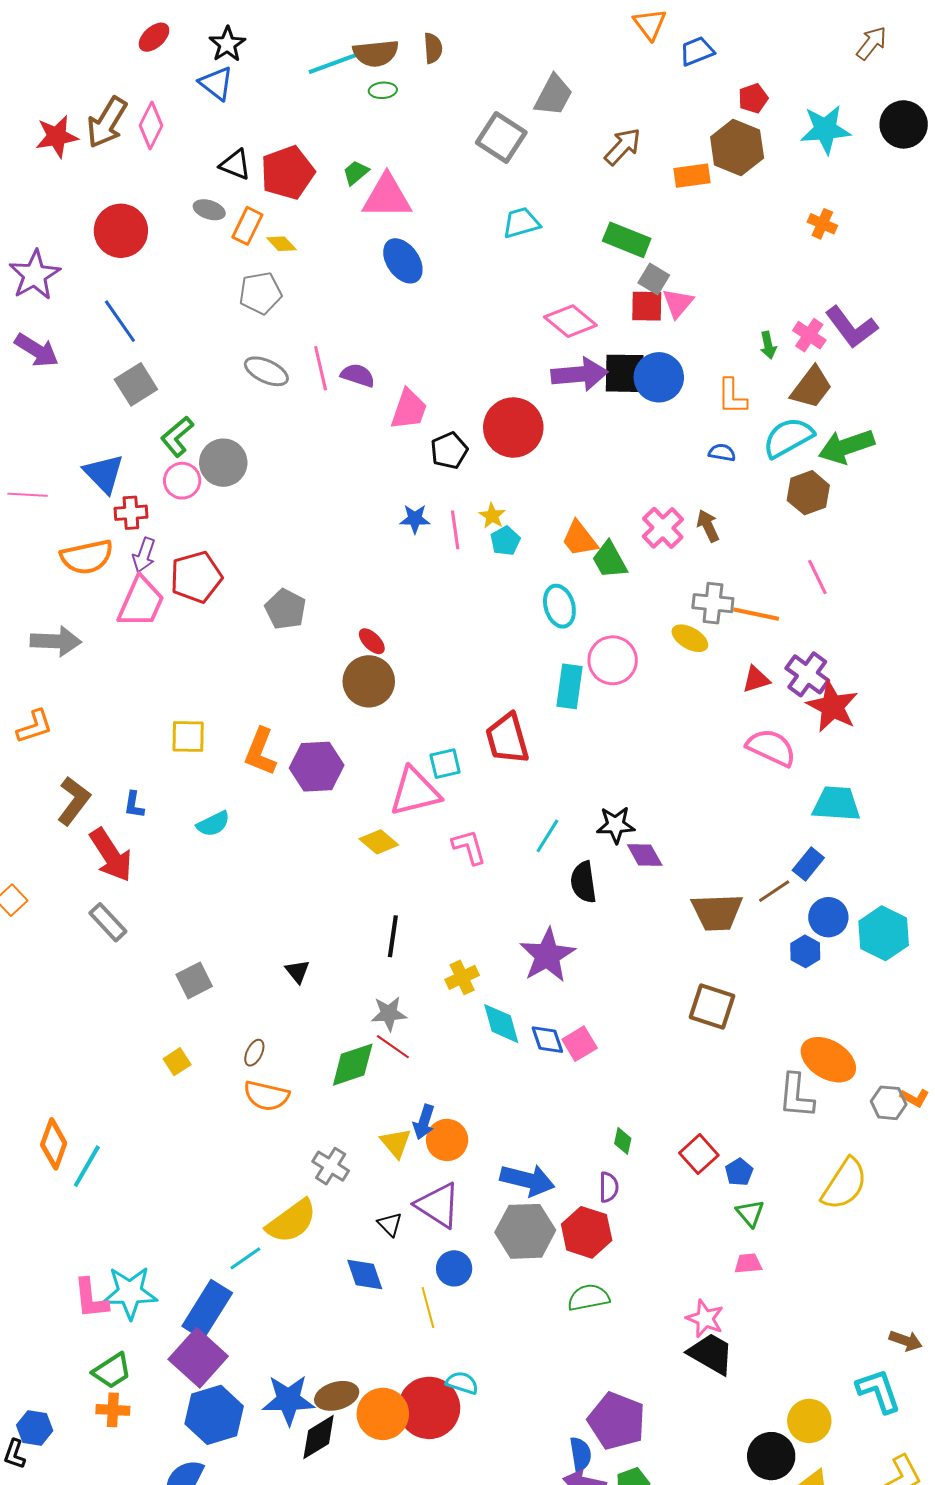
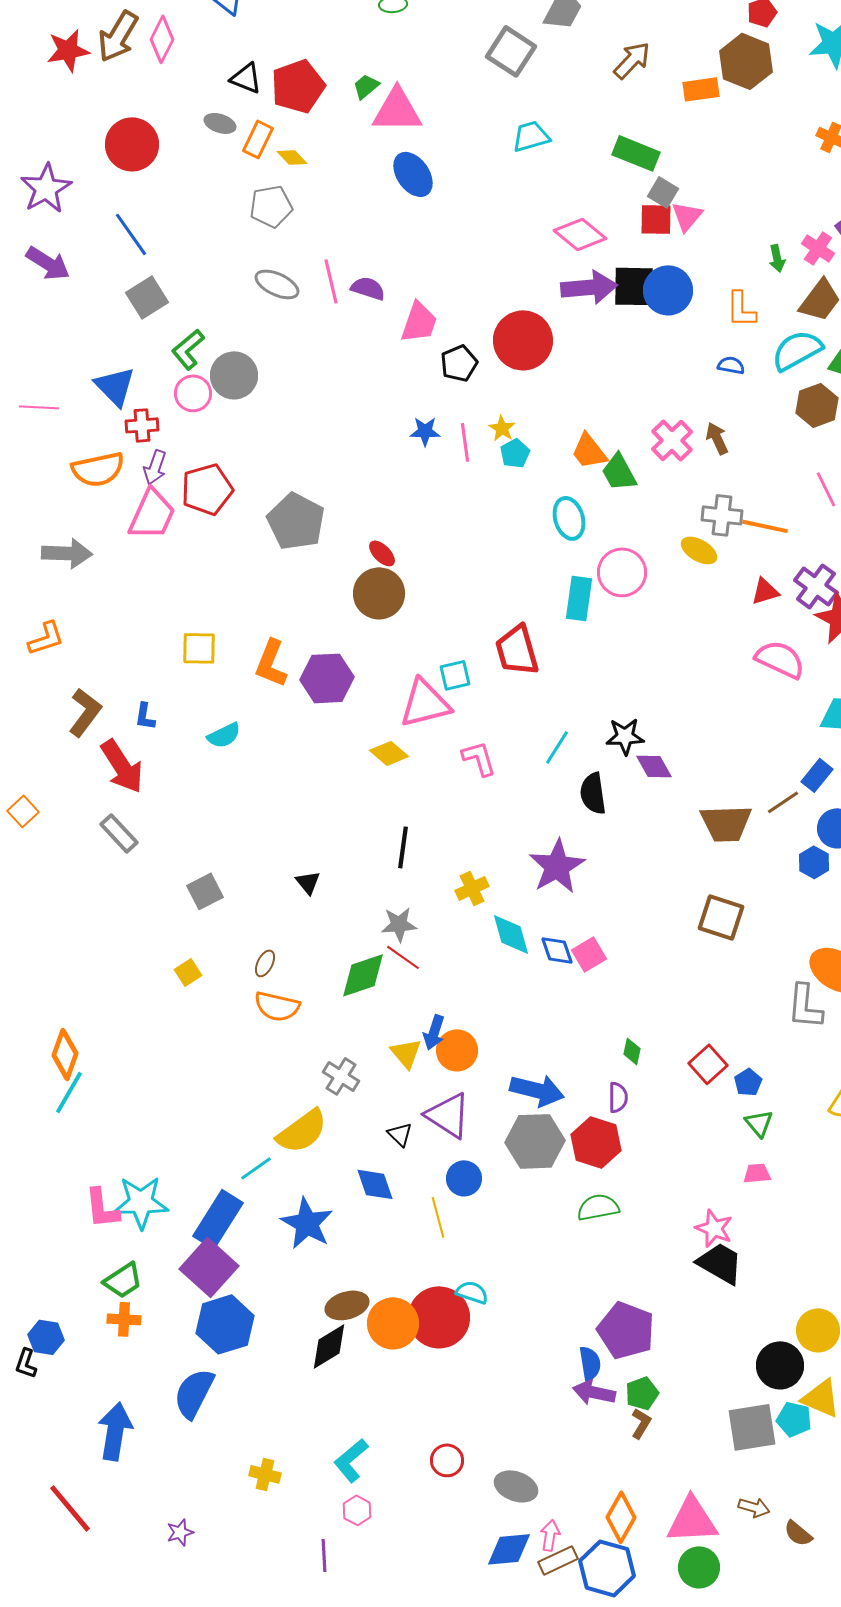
gray pentagon: (285, 609) -> (296, 521), size x1.4
cyan line: (87, 1166) -> (69, 1092), moved
blue star: (288, 1400) -> (307, 1223), moved, turned 30

